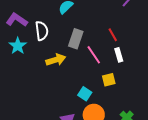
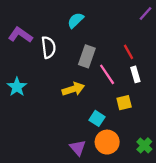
cyan star: (18, 46) -> (17, 87), moved
yellow arrow: (56, 60) -> (73, 89), moved

